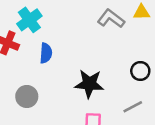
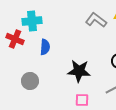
cyan cross: (29, 20) -> (32, 21), turned 30

